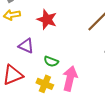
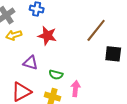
pink arrow: (70, 78) -> (76, 89), size x0.7

